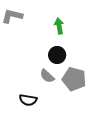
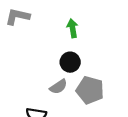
gray semicircle: (47, 76) -> (58, 87), turned -77

